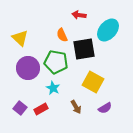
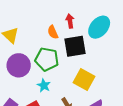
red arrow: (79, 15) -> (70, 21), moved, turned 72

